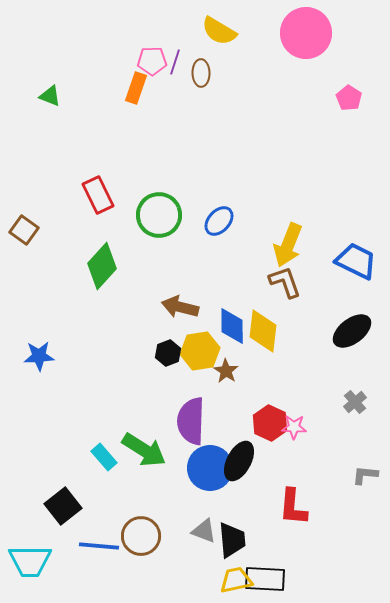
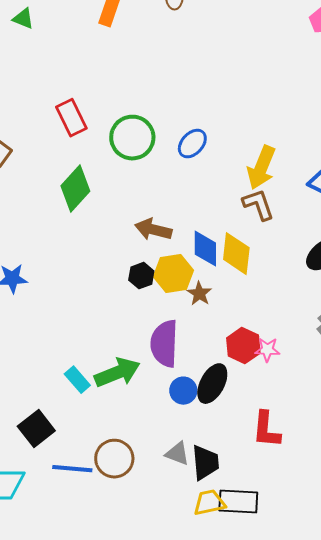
green arrow: (144, 450) -> (117, 373), turned -54
blue circle: (210, 468) -> (183, 391), size x0.6

